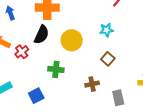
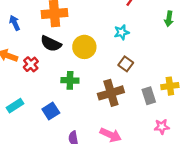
black semicircle: (42, 35) -> (51, 44), turned 96
brown cross: (92, 84) -> (111, 93), size x1.6
gray rectangle: (118, 98) -> (149, 96), moved

